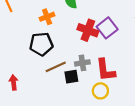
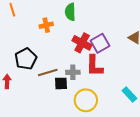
black pentagon: (41, 44) -> (26, 59), moved, turned -30
red L-shape: (106, 70) -> (94, 66), moved
yellow circle: (100, 91) -> (86, 100), size x1.5

